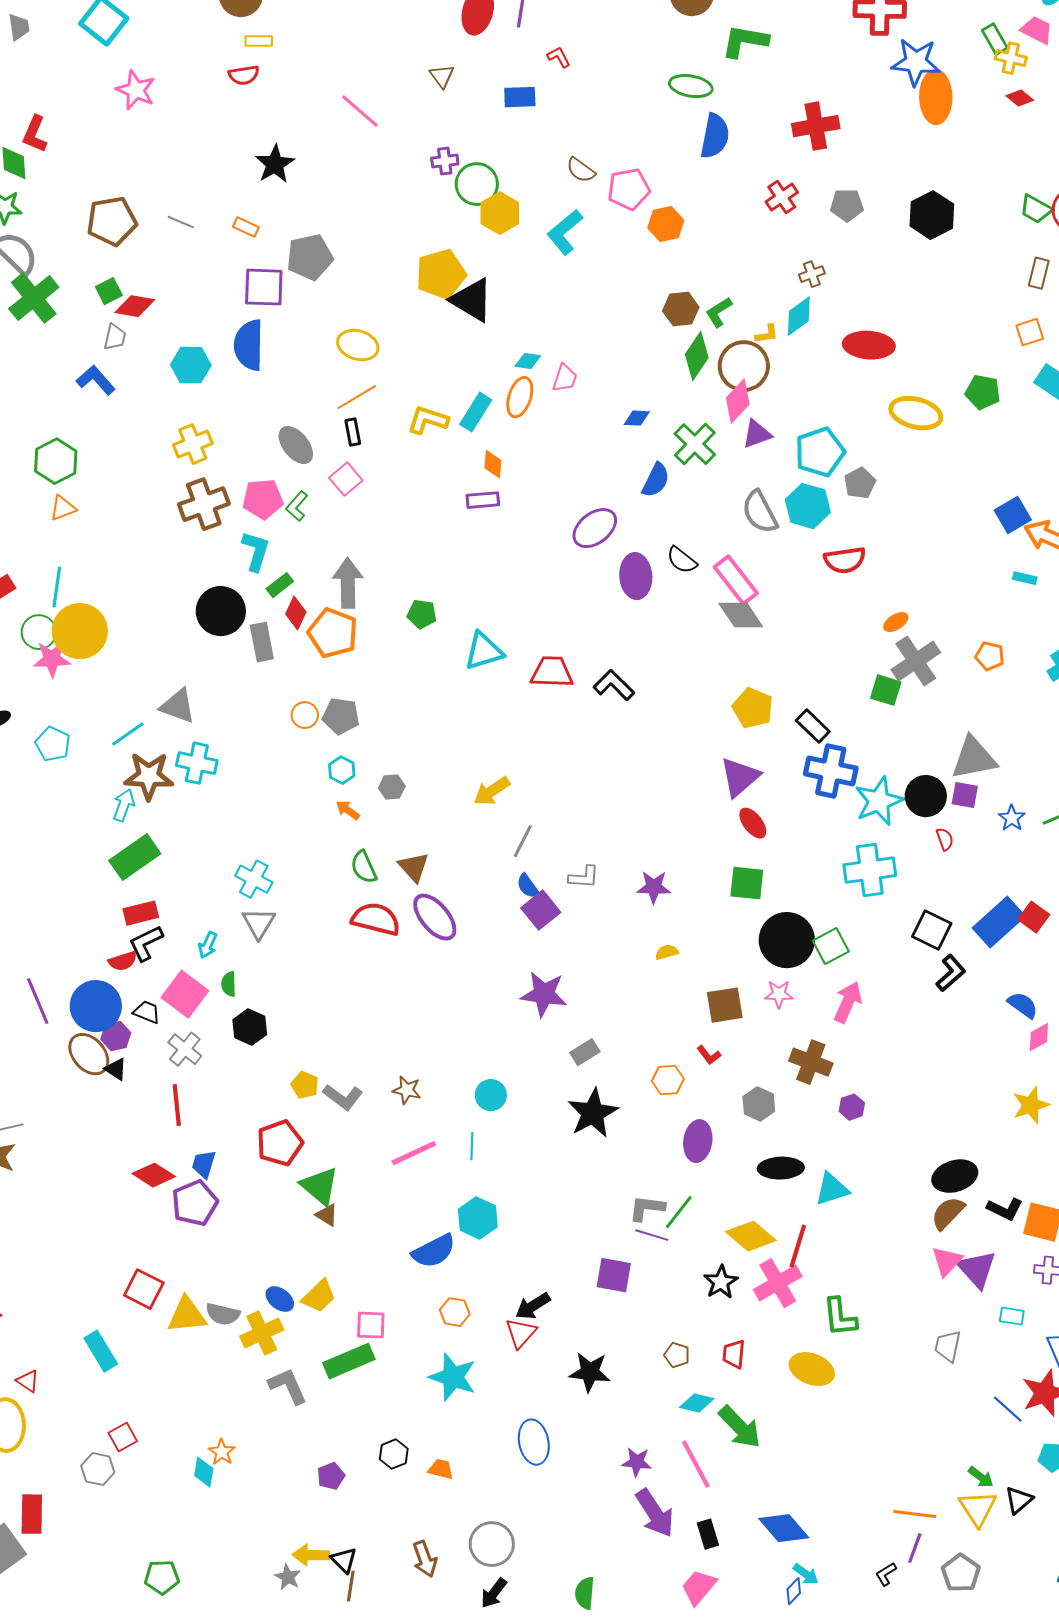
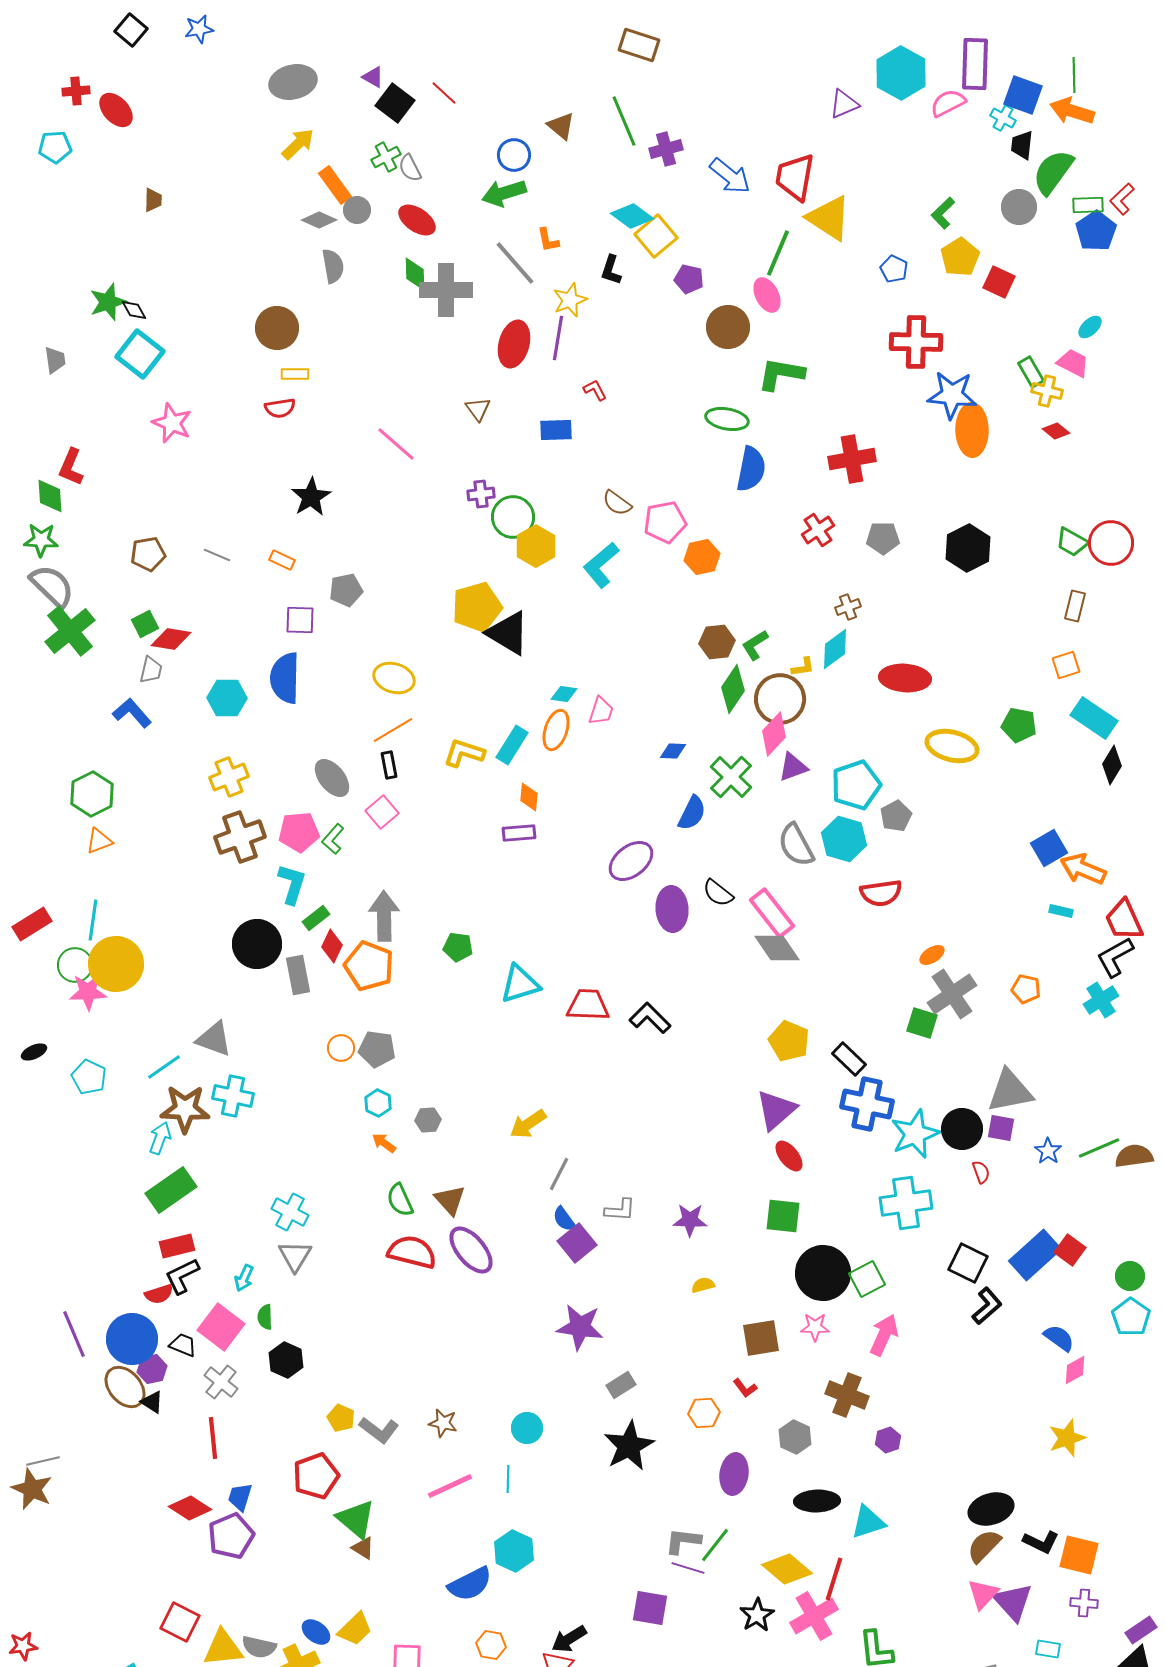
brown pentagon: (112, 221) -> (148, 554), size x0.7
gray pentagon: (310, 257) -> (346, 590), size x0.7
purple square: (264, 287) -> (300, 620), size x0.7

